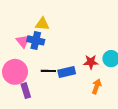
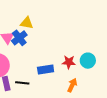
blue cross: (36, 40) -> (19, 38), turned 35
black line: (48, 71) -> (22, 83), moved

